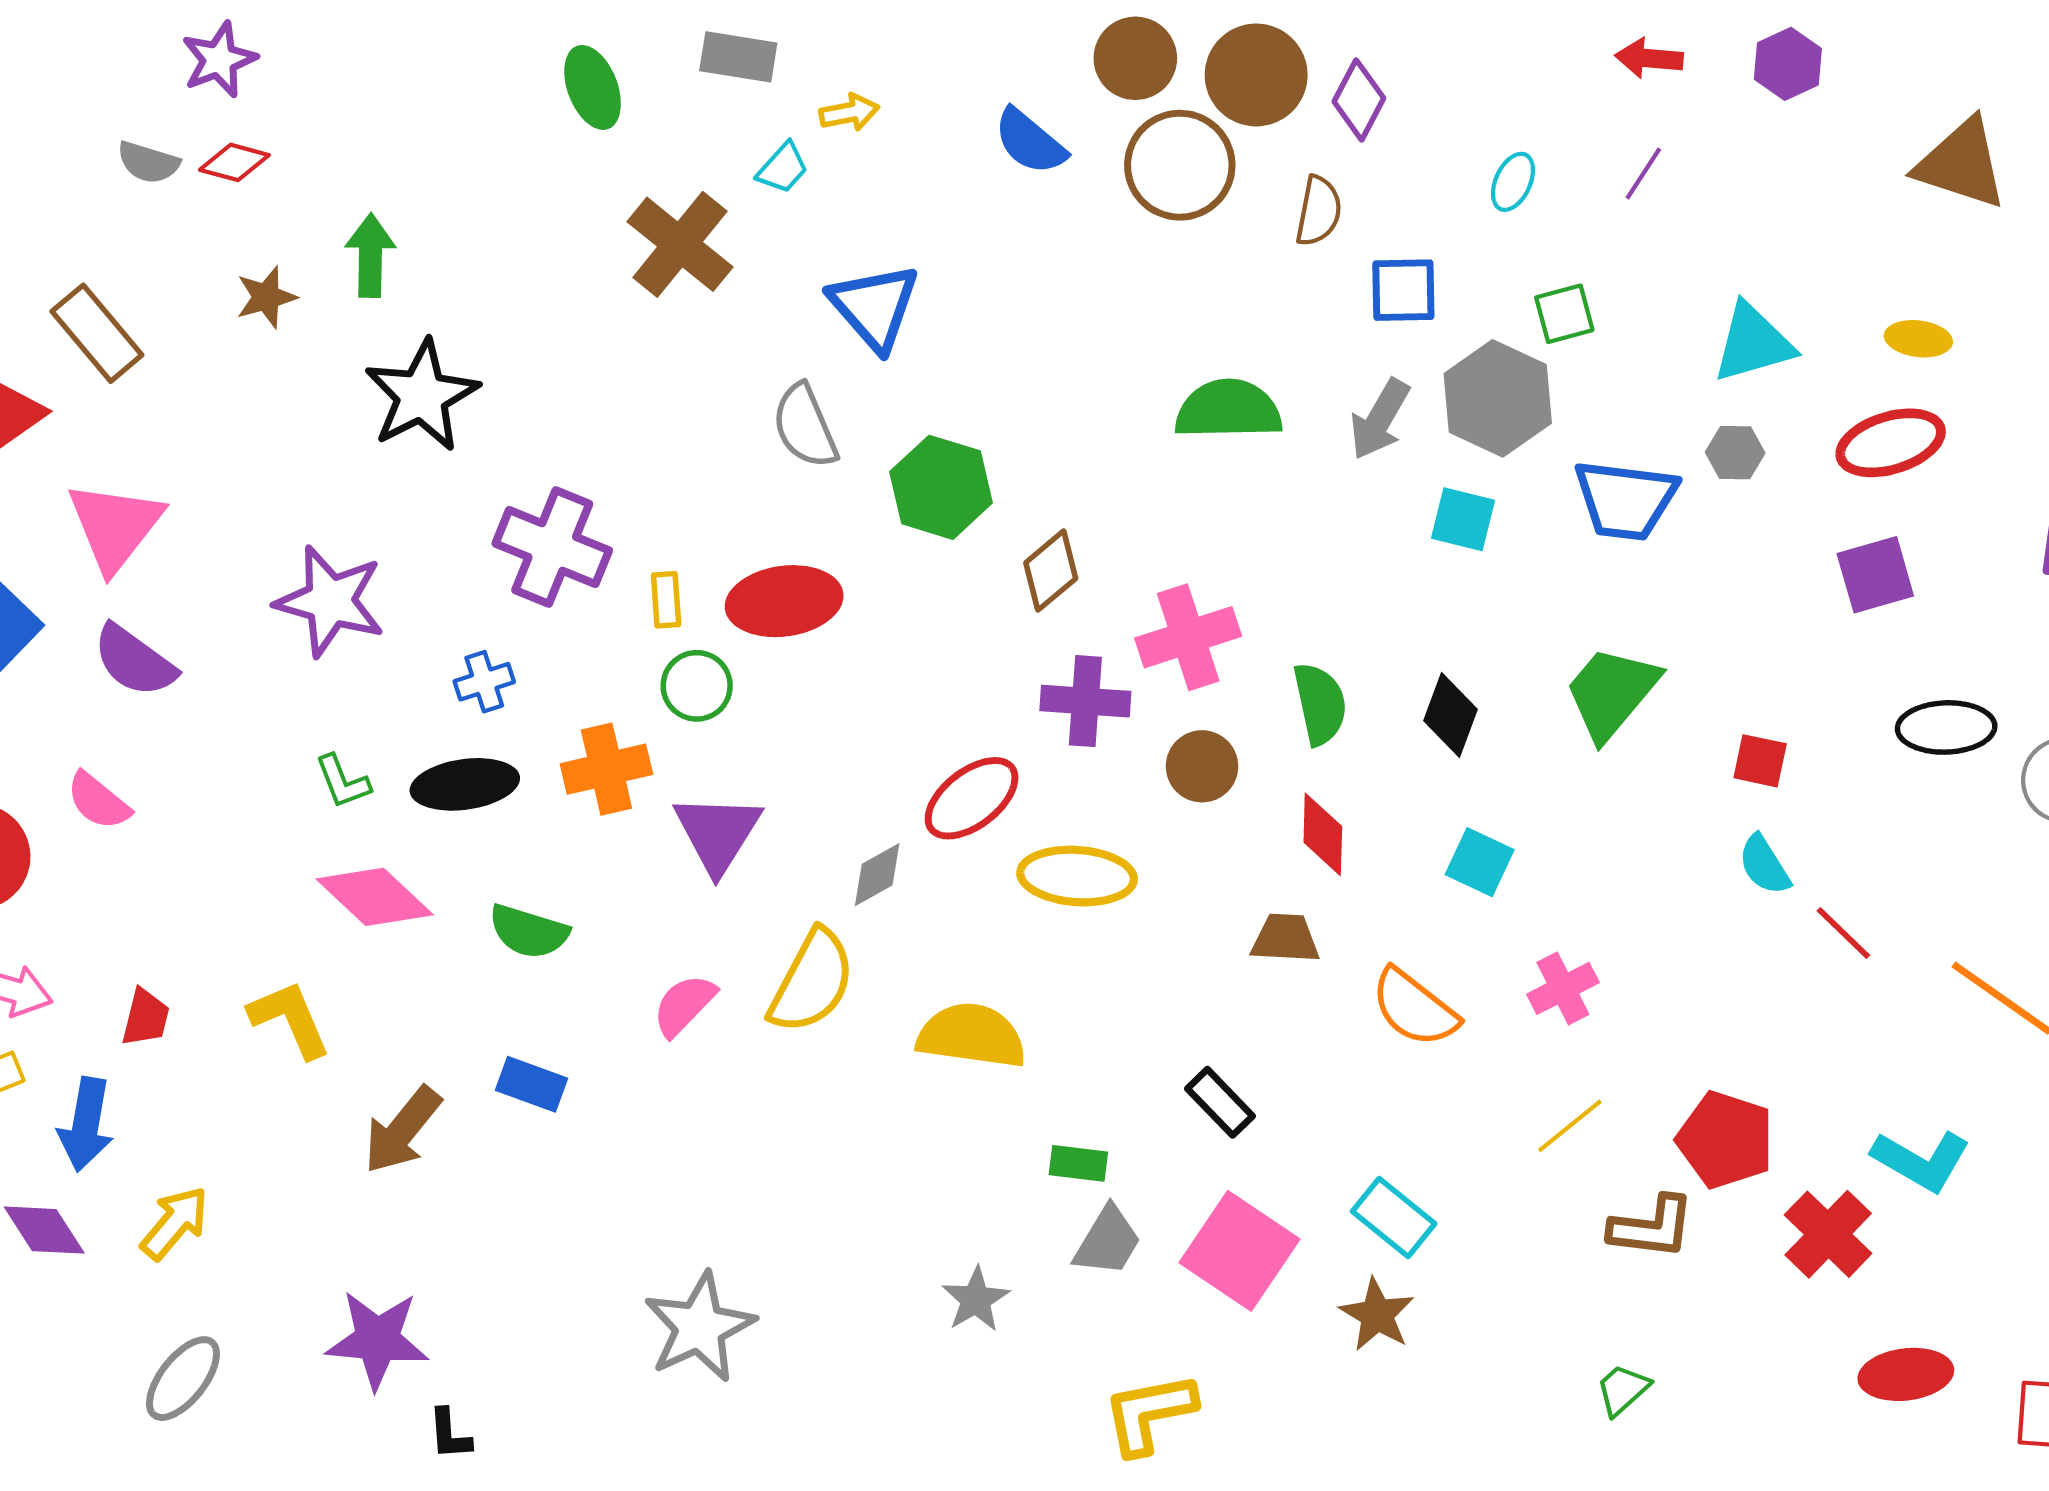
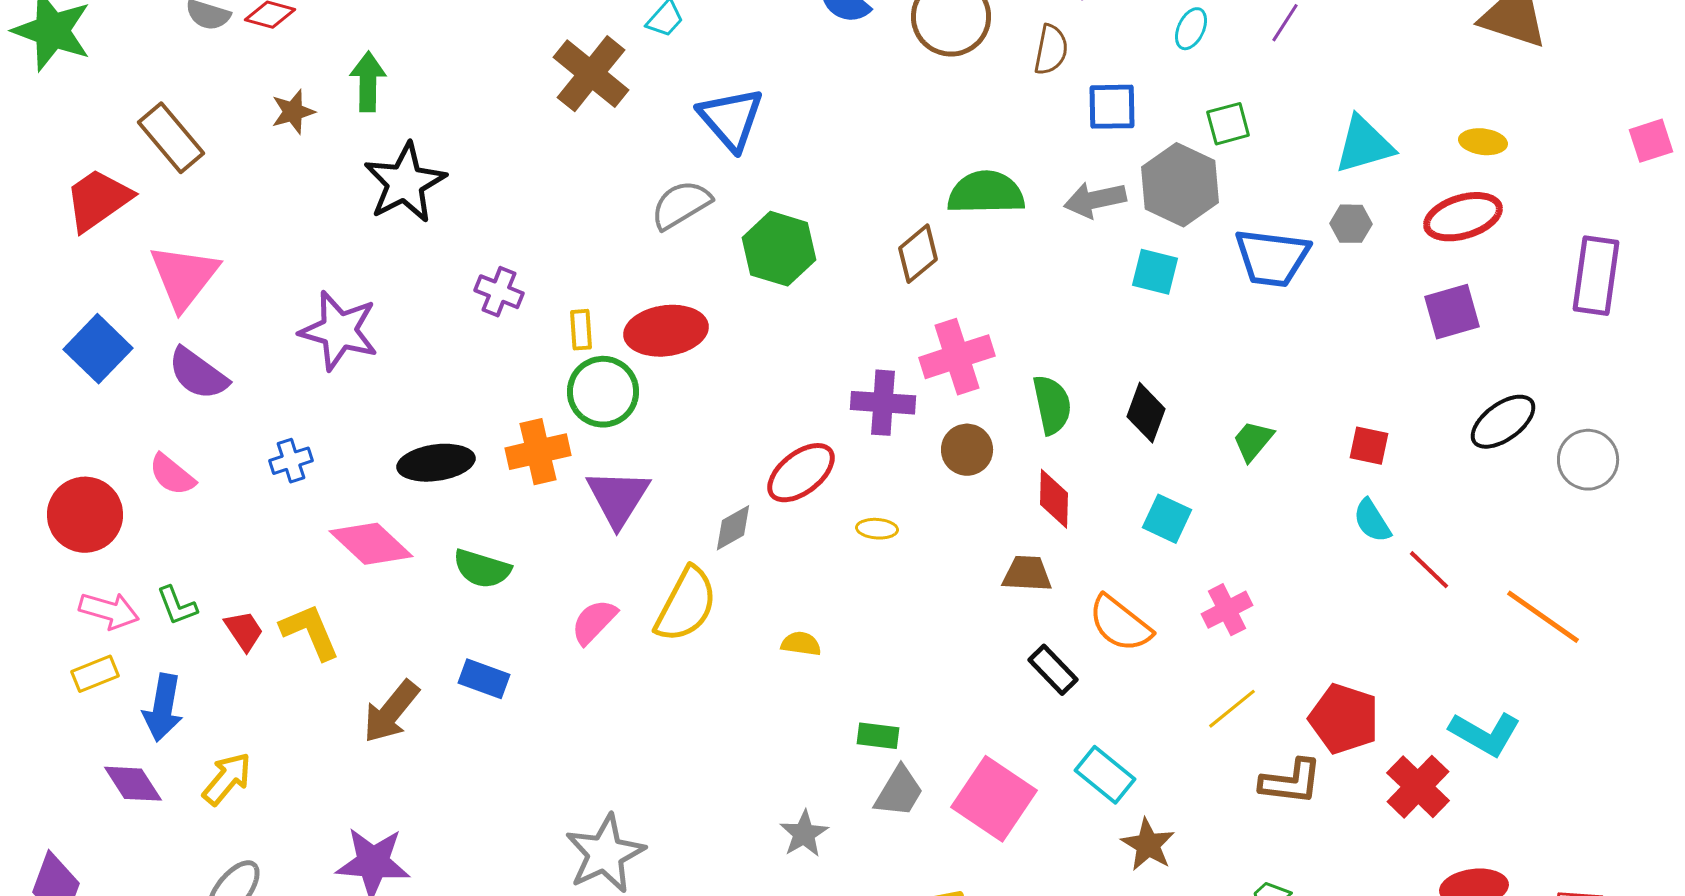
gray arrow: (1380, 419) -> (1095, 200), turned 48
gray semicircle: (805, 426) -> (681, 205), turned 82
purple cross: (552, 547) -> (499, 292), size x0.6
brown diamond: (1051, 571) -> (918, 254), moved
blue cross: (484, 682) -> (291, 461), moved
green circle: (697, 686) -> (603, 392), size x1.4
green trapezoid: (1612, 693) -> (1253, 441), moved, size x0.6
black ellipse: (1946, 727) -> (1503, 422), turned -34
green L-shape: (343, 782) -> (177, 606), moved
yellow ellipse: (1077, 876) -> (877, 529), size x0.5
red trapezoid: (145, 1018) -> (244, 631), moved, turned -48
yellow semicircle: (972, 1036) -> (801, 644), size x0.5
black rectangle: (1220, 1102) -> (1053, 670), moved
brown star: (1377, 1315) -> (1148, 845), moved

